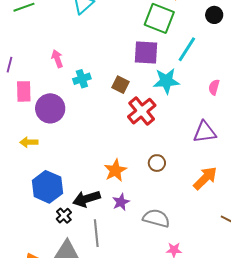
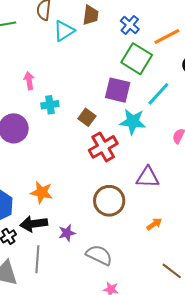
purple triangle: (205, 132) -> (148, 177), moved
brown circle: (157, 163) -> (109, 201), size x1.8
orange star: (115, 170) -> (42, 192), moved, turned 30
orange arrow: (205, 178) -> (154, 224), size x0.6

